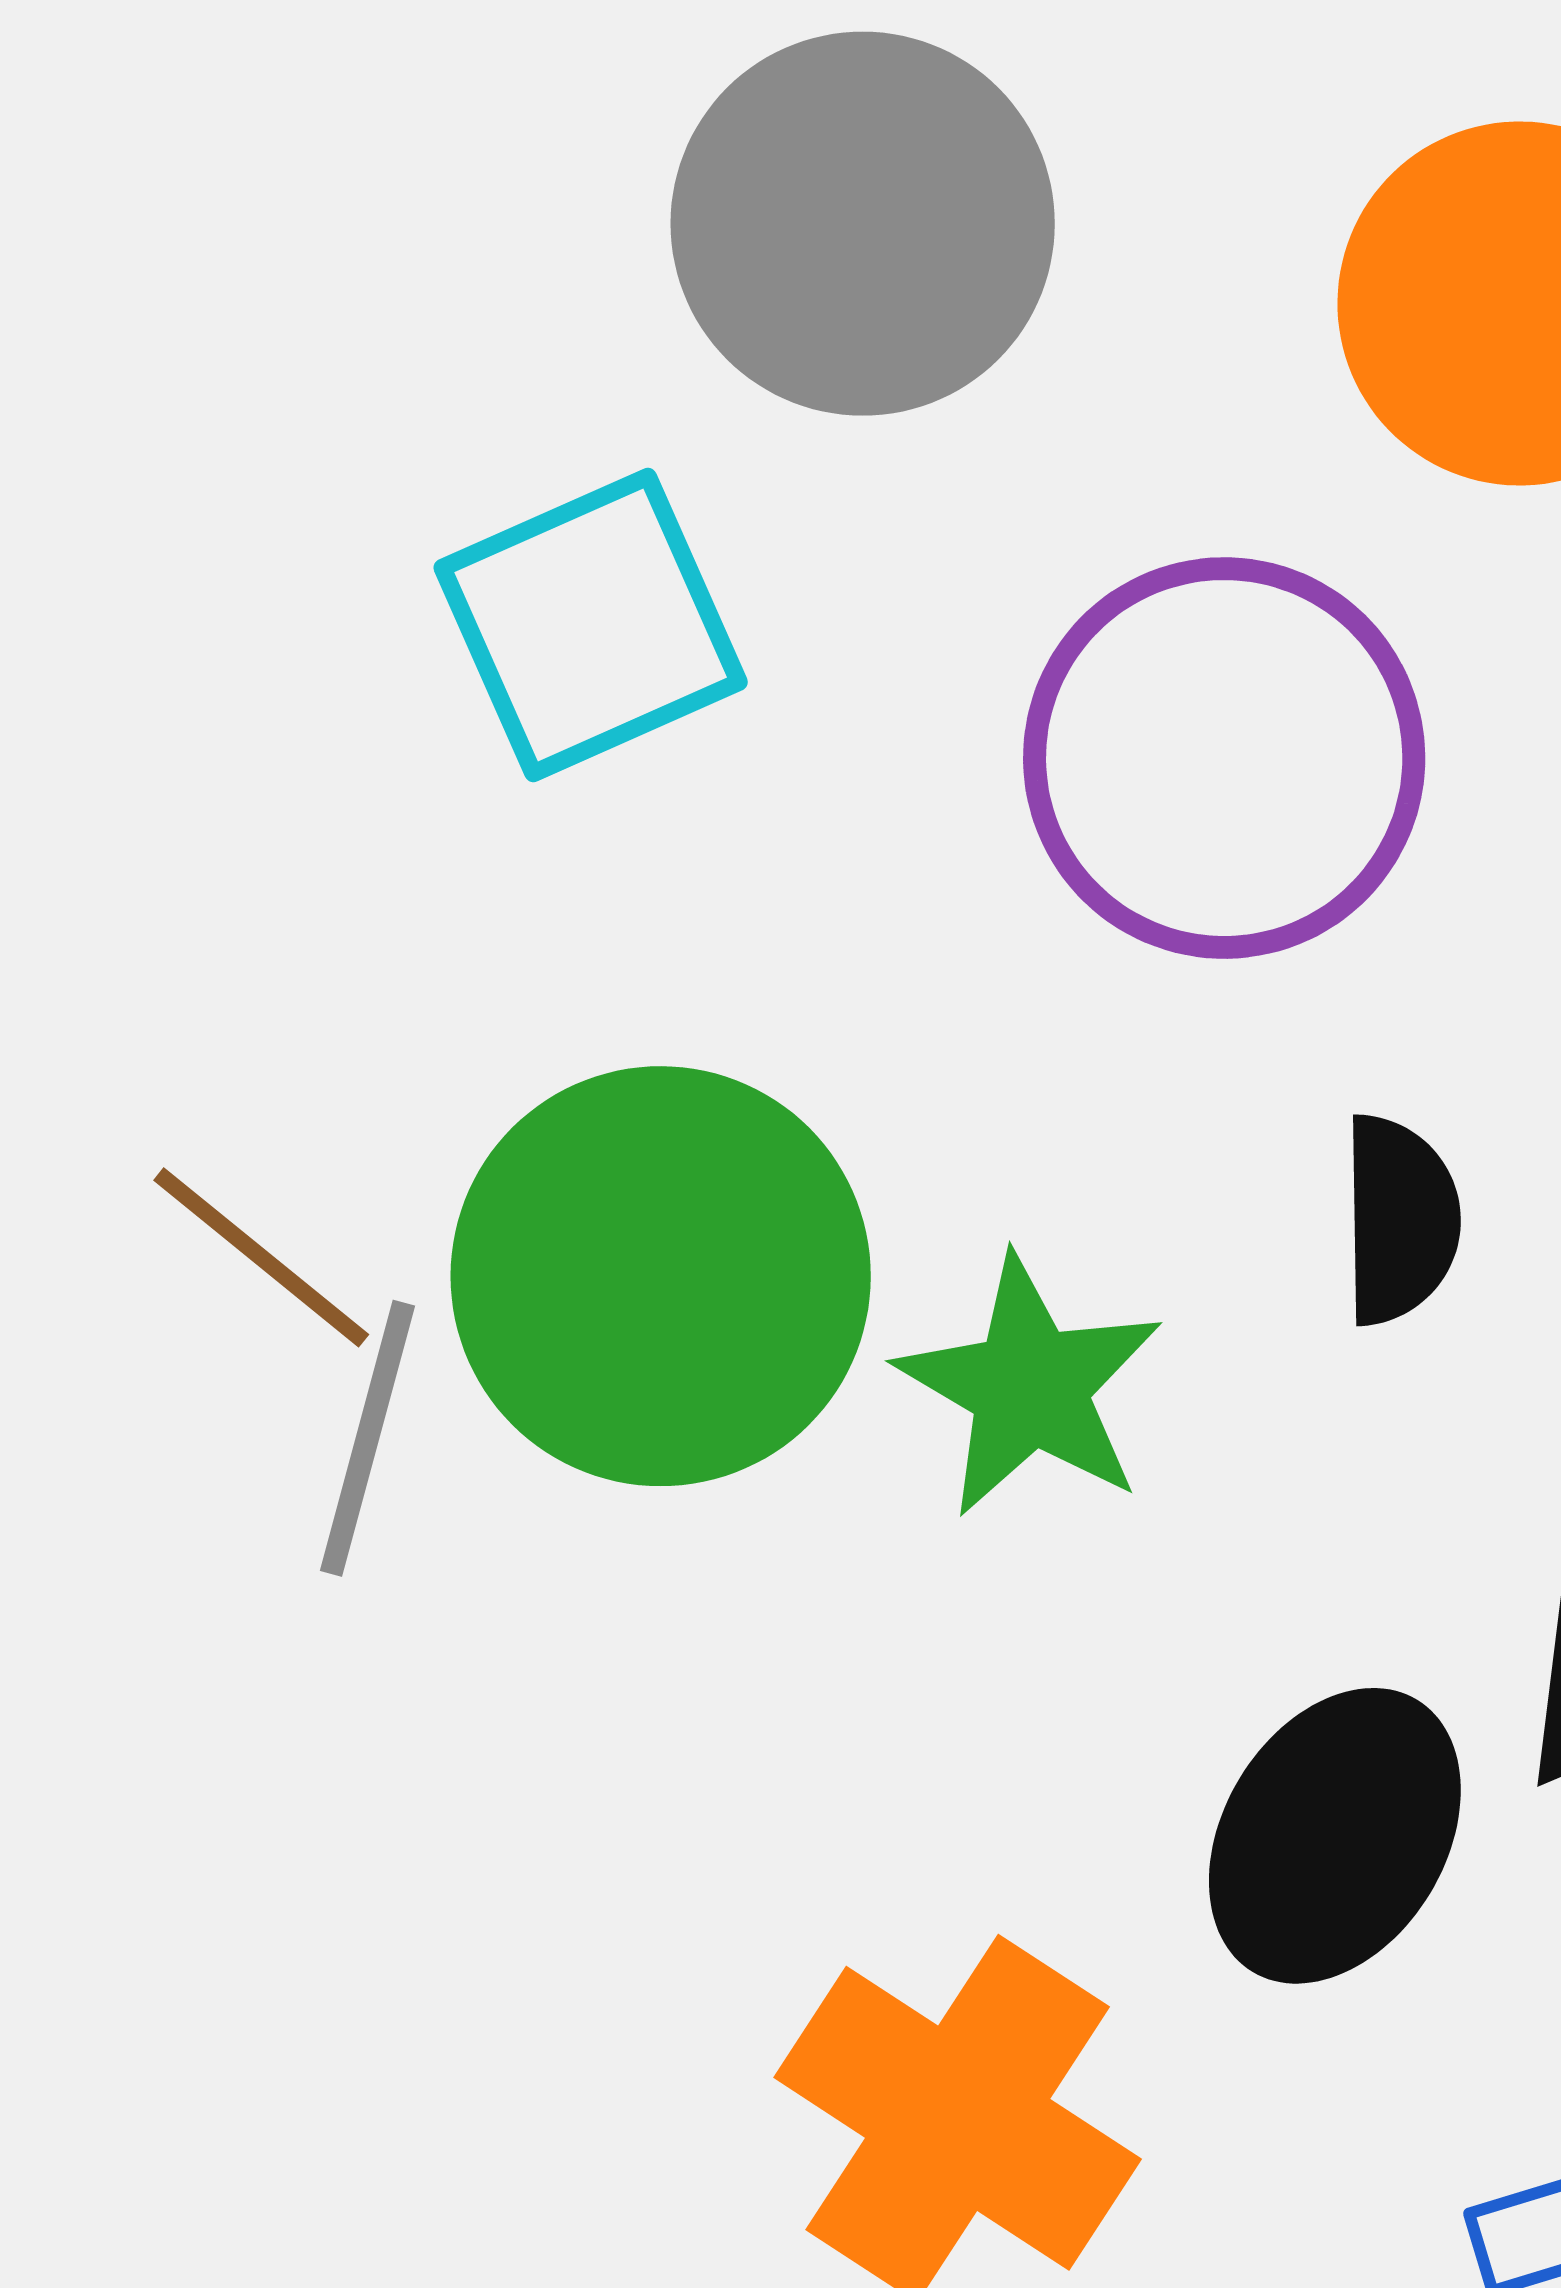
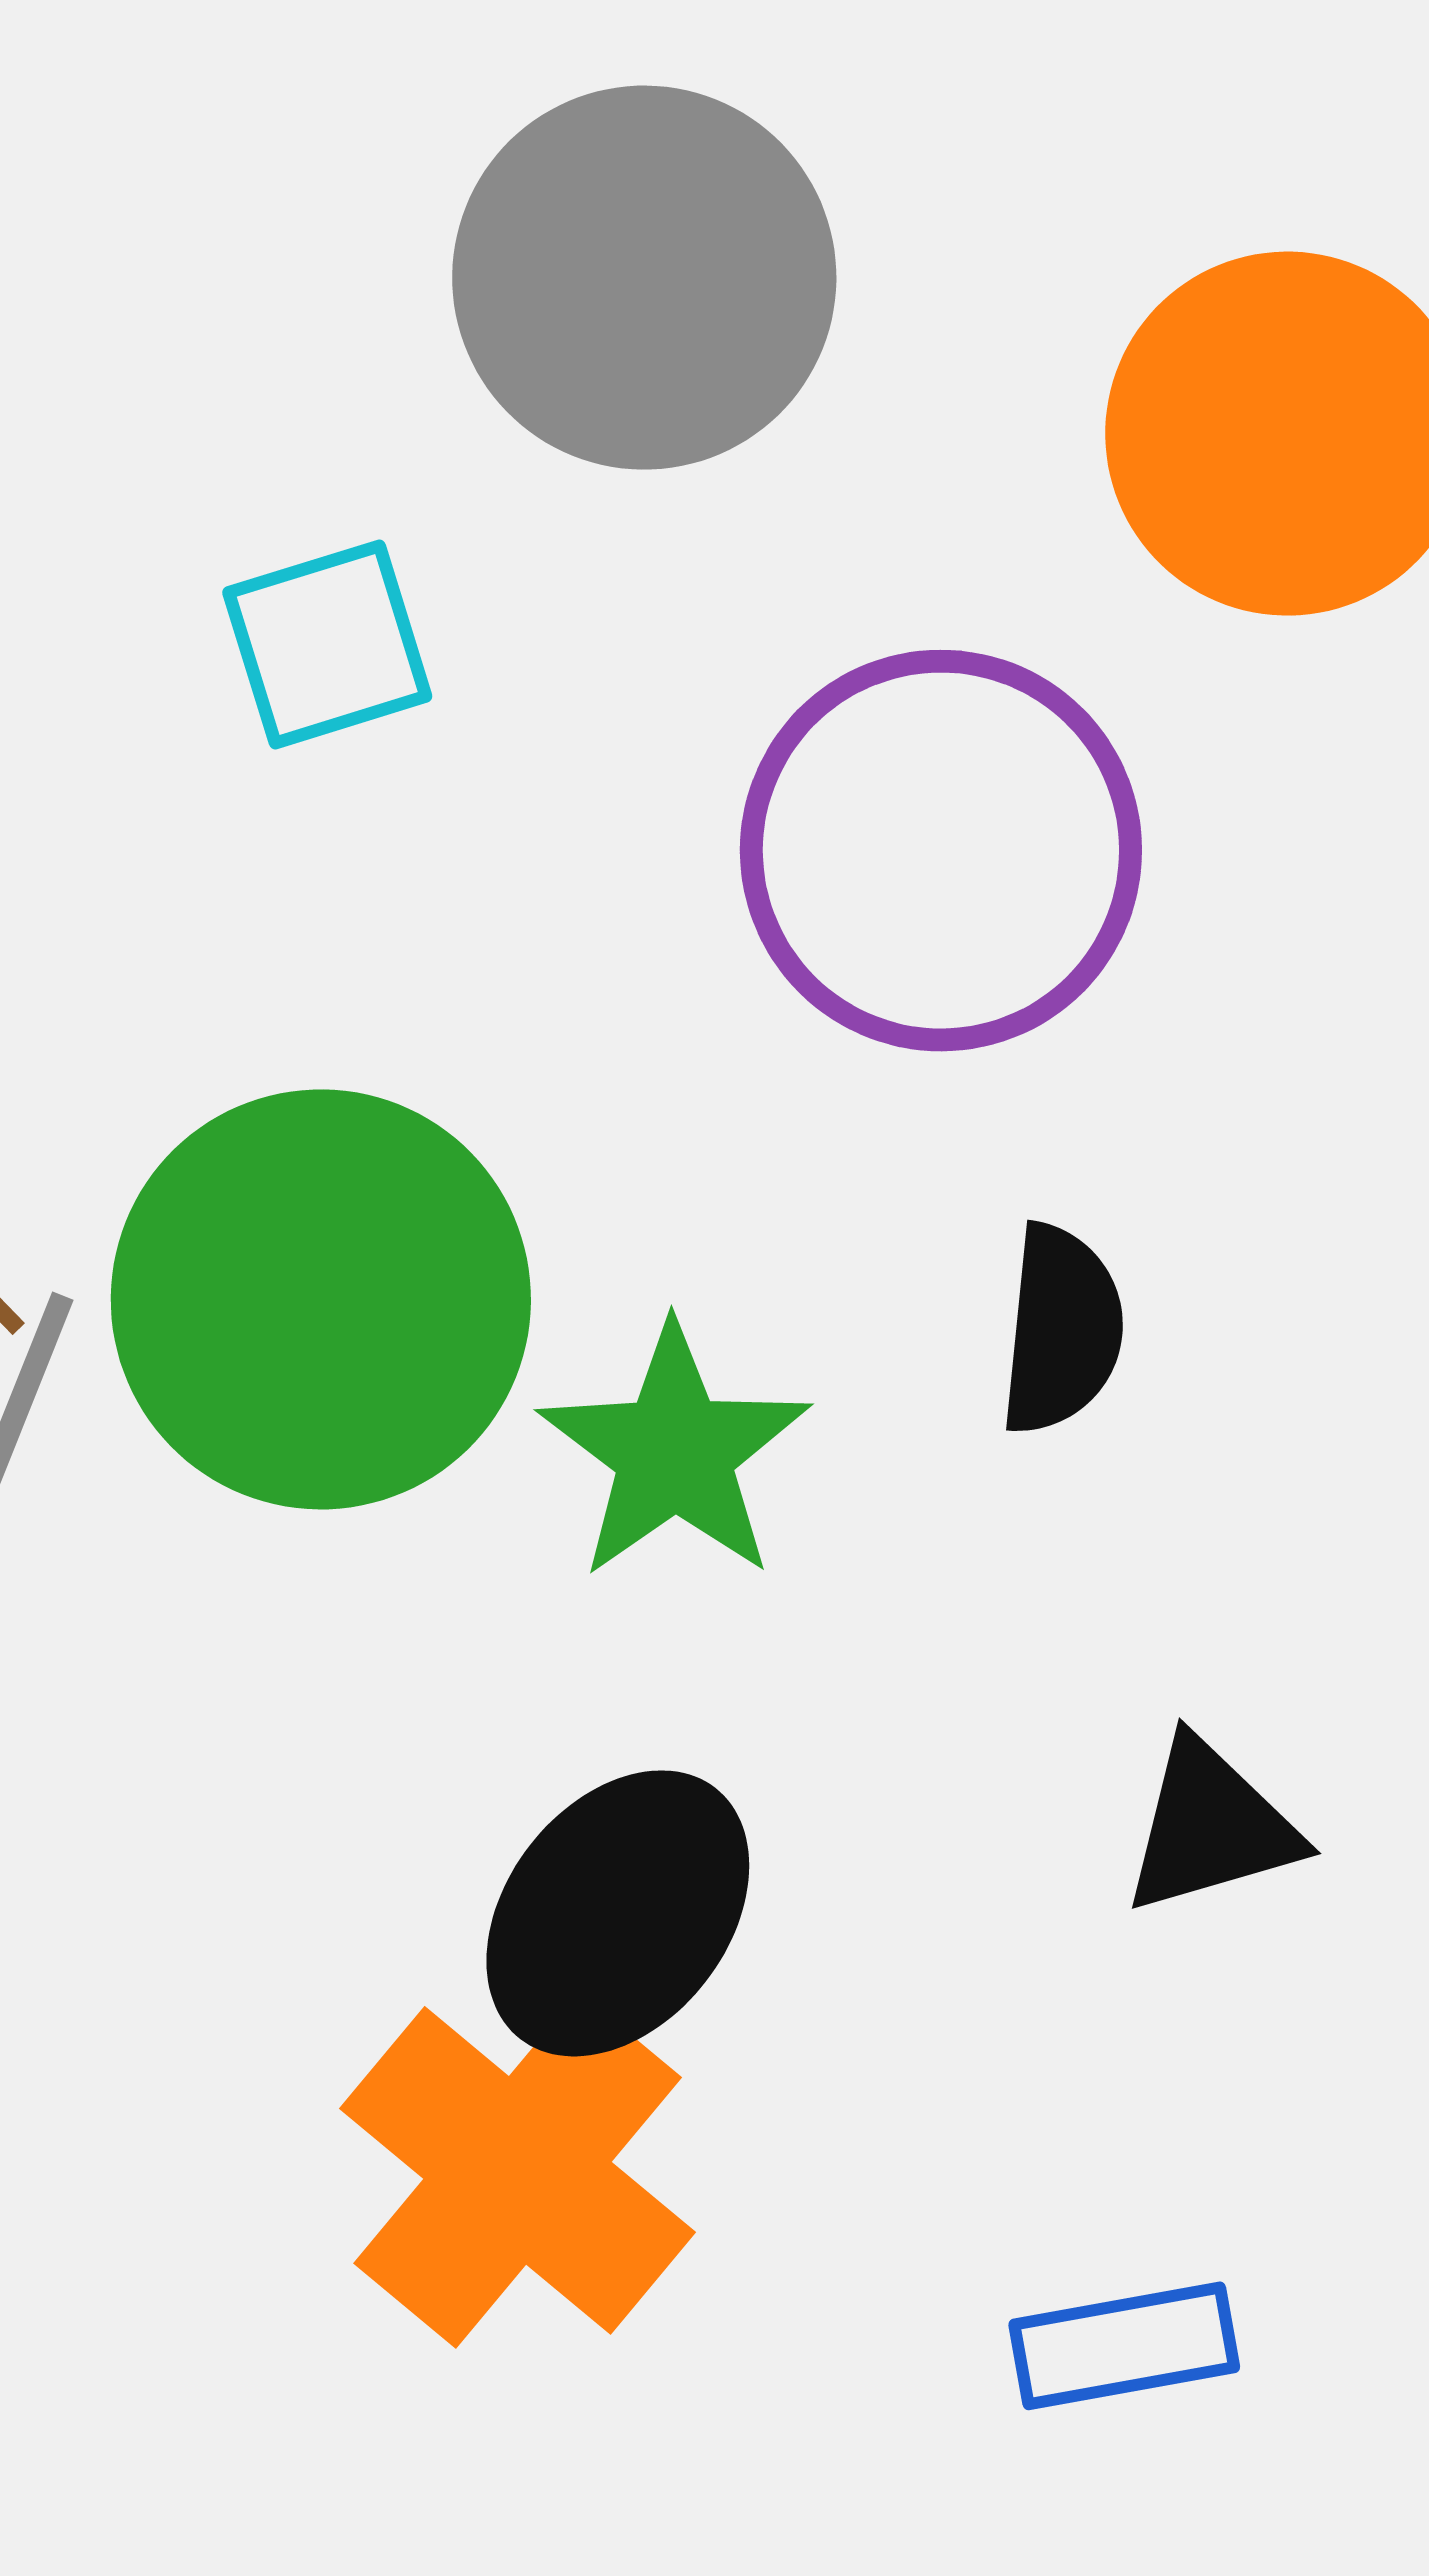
cyan square: (591, 625) -> (327, 644), size x0.7
black ellipse: (1335, 1836) -> (618, 1913), moved

